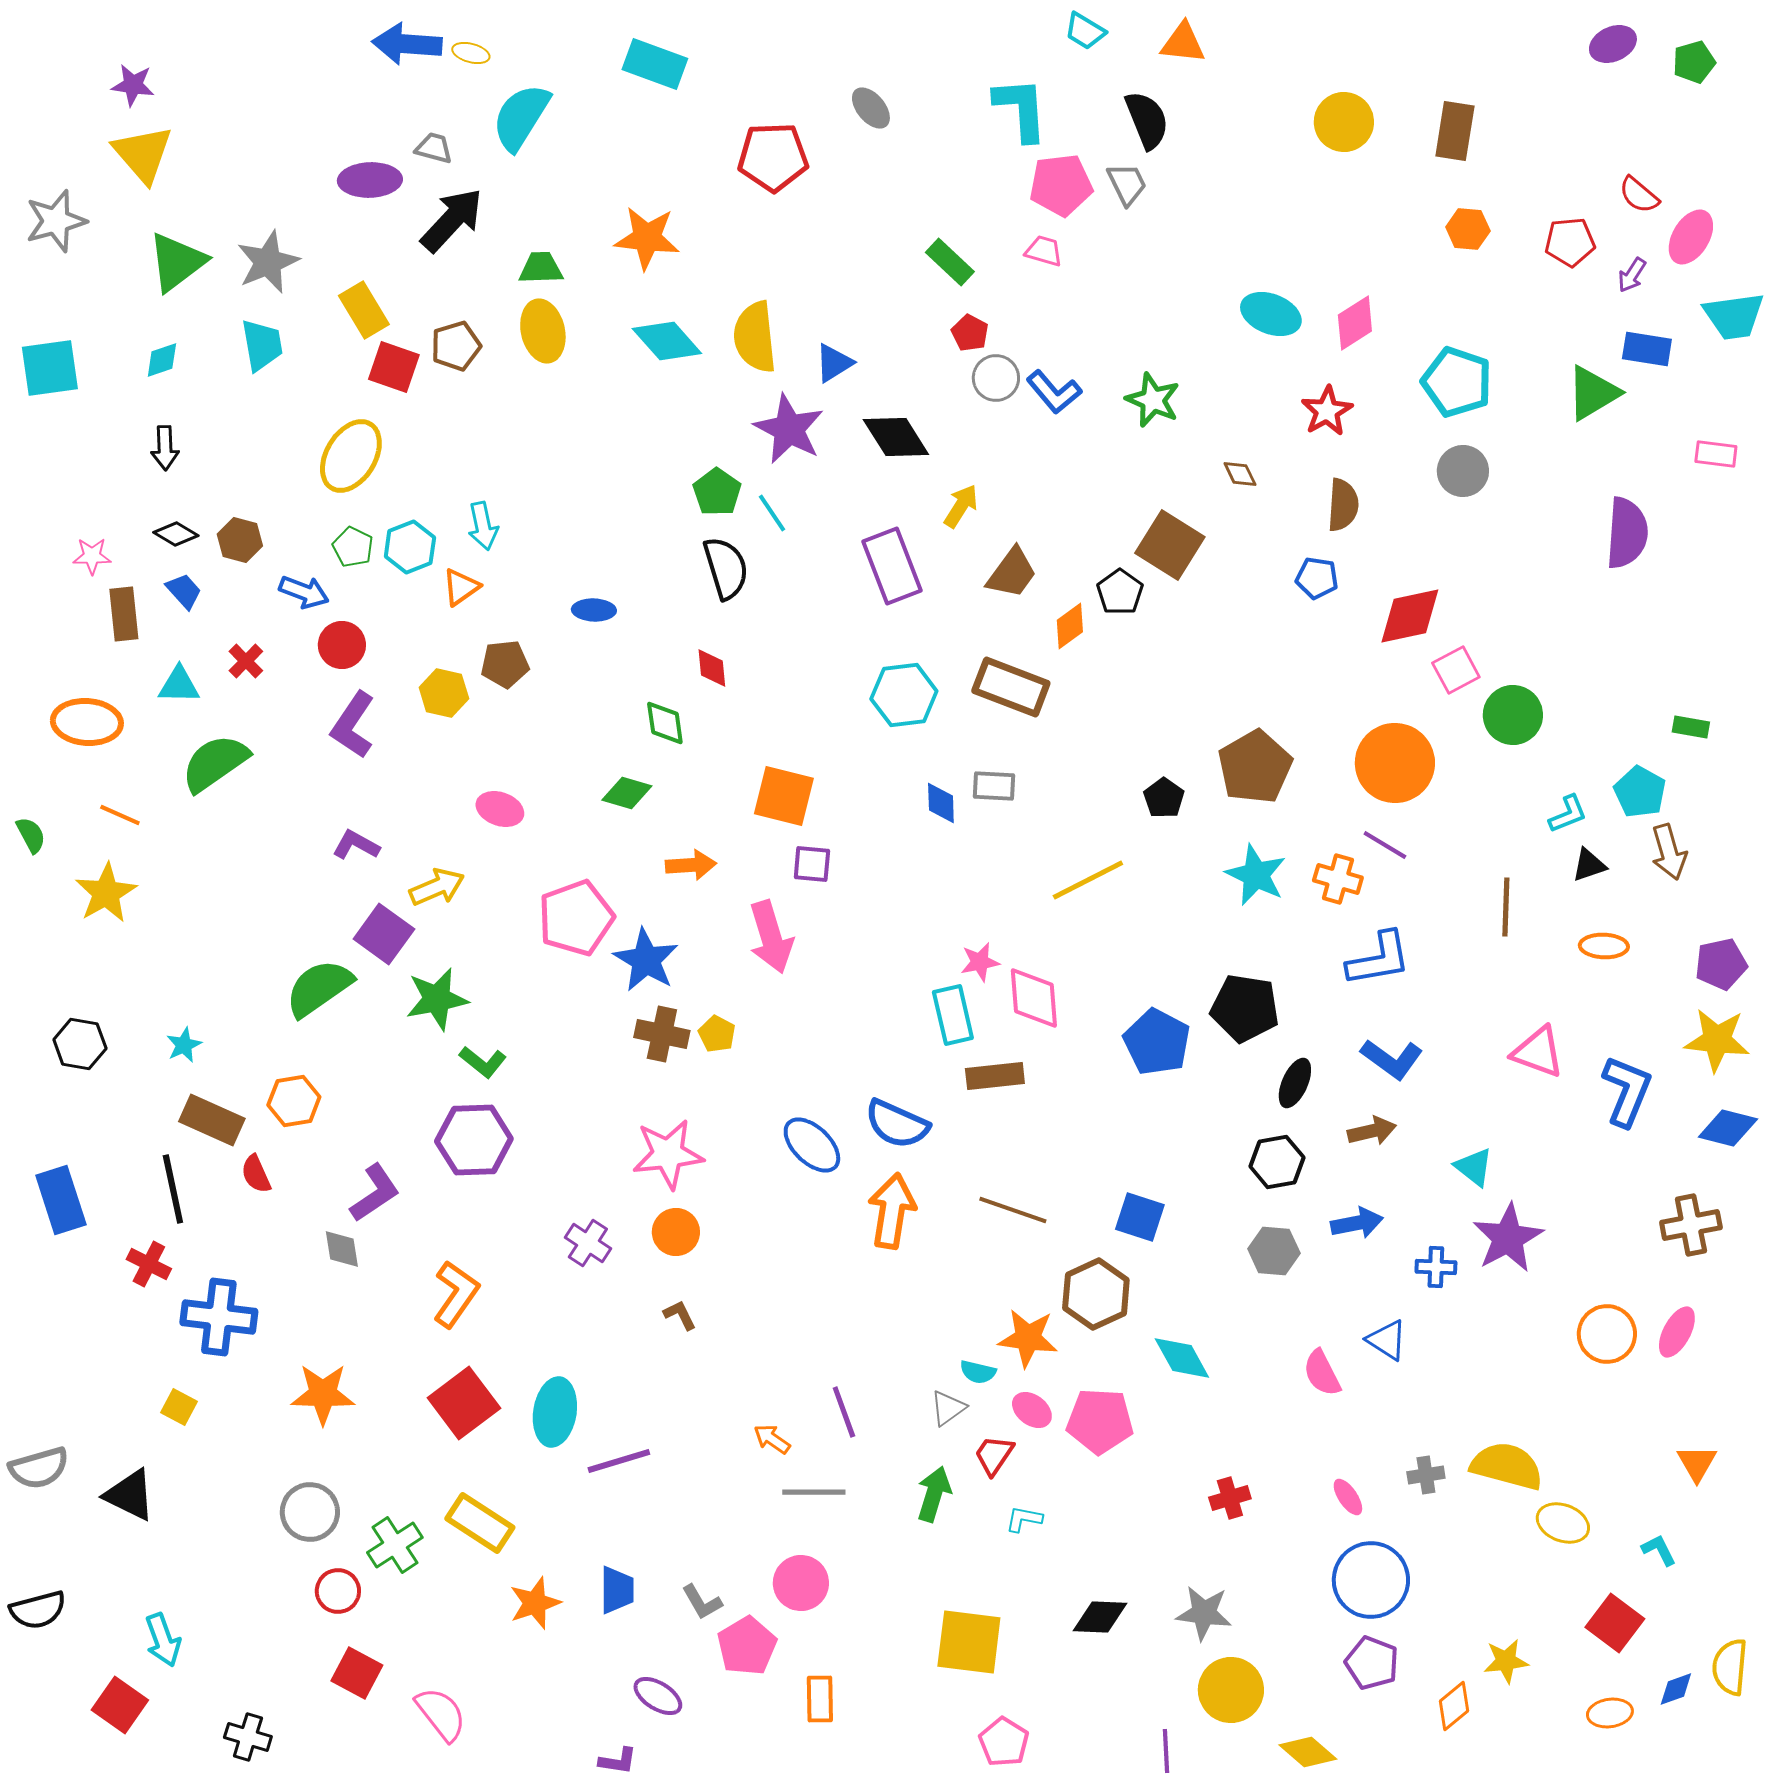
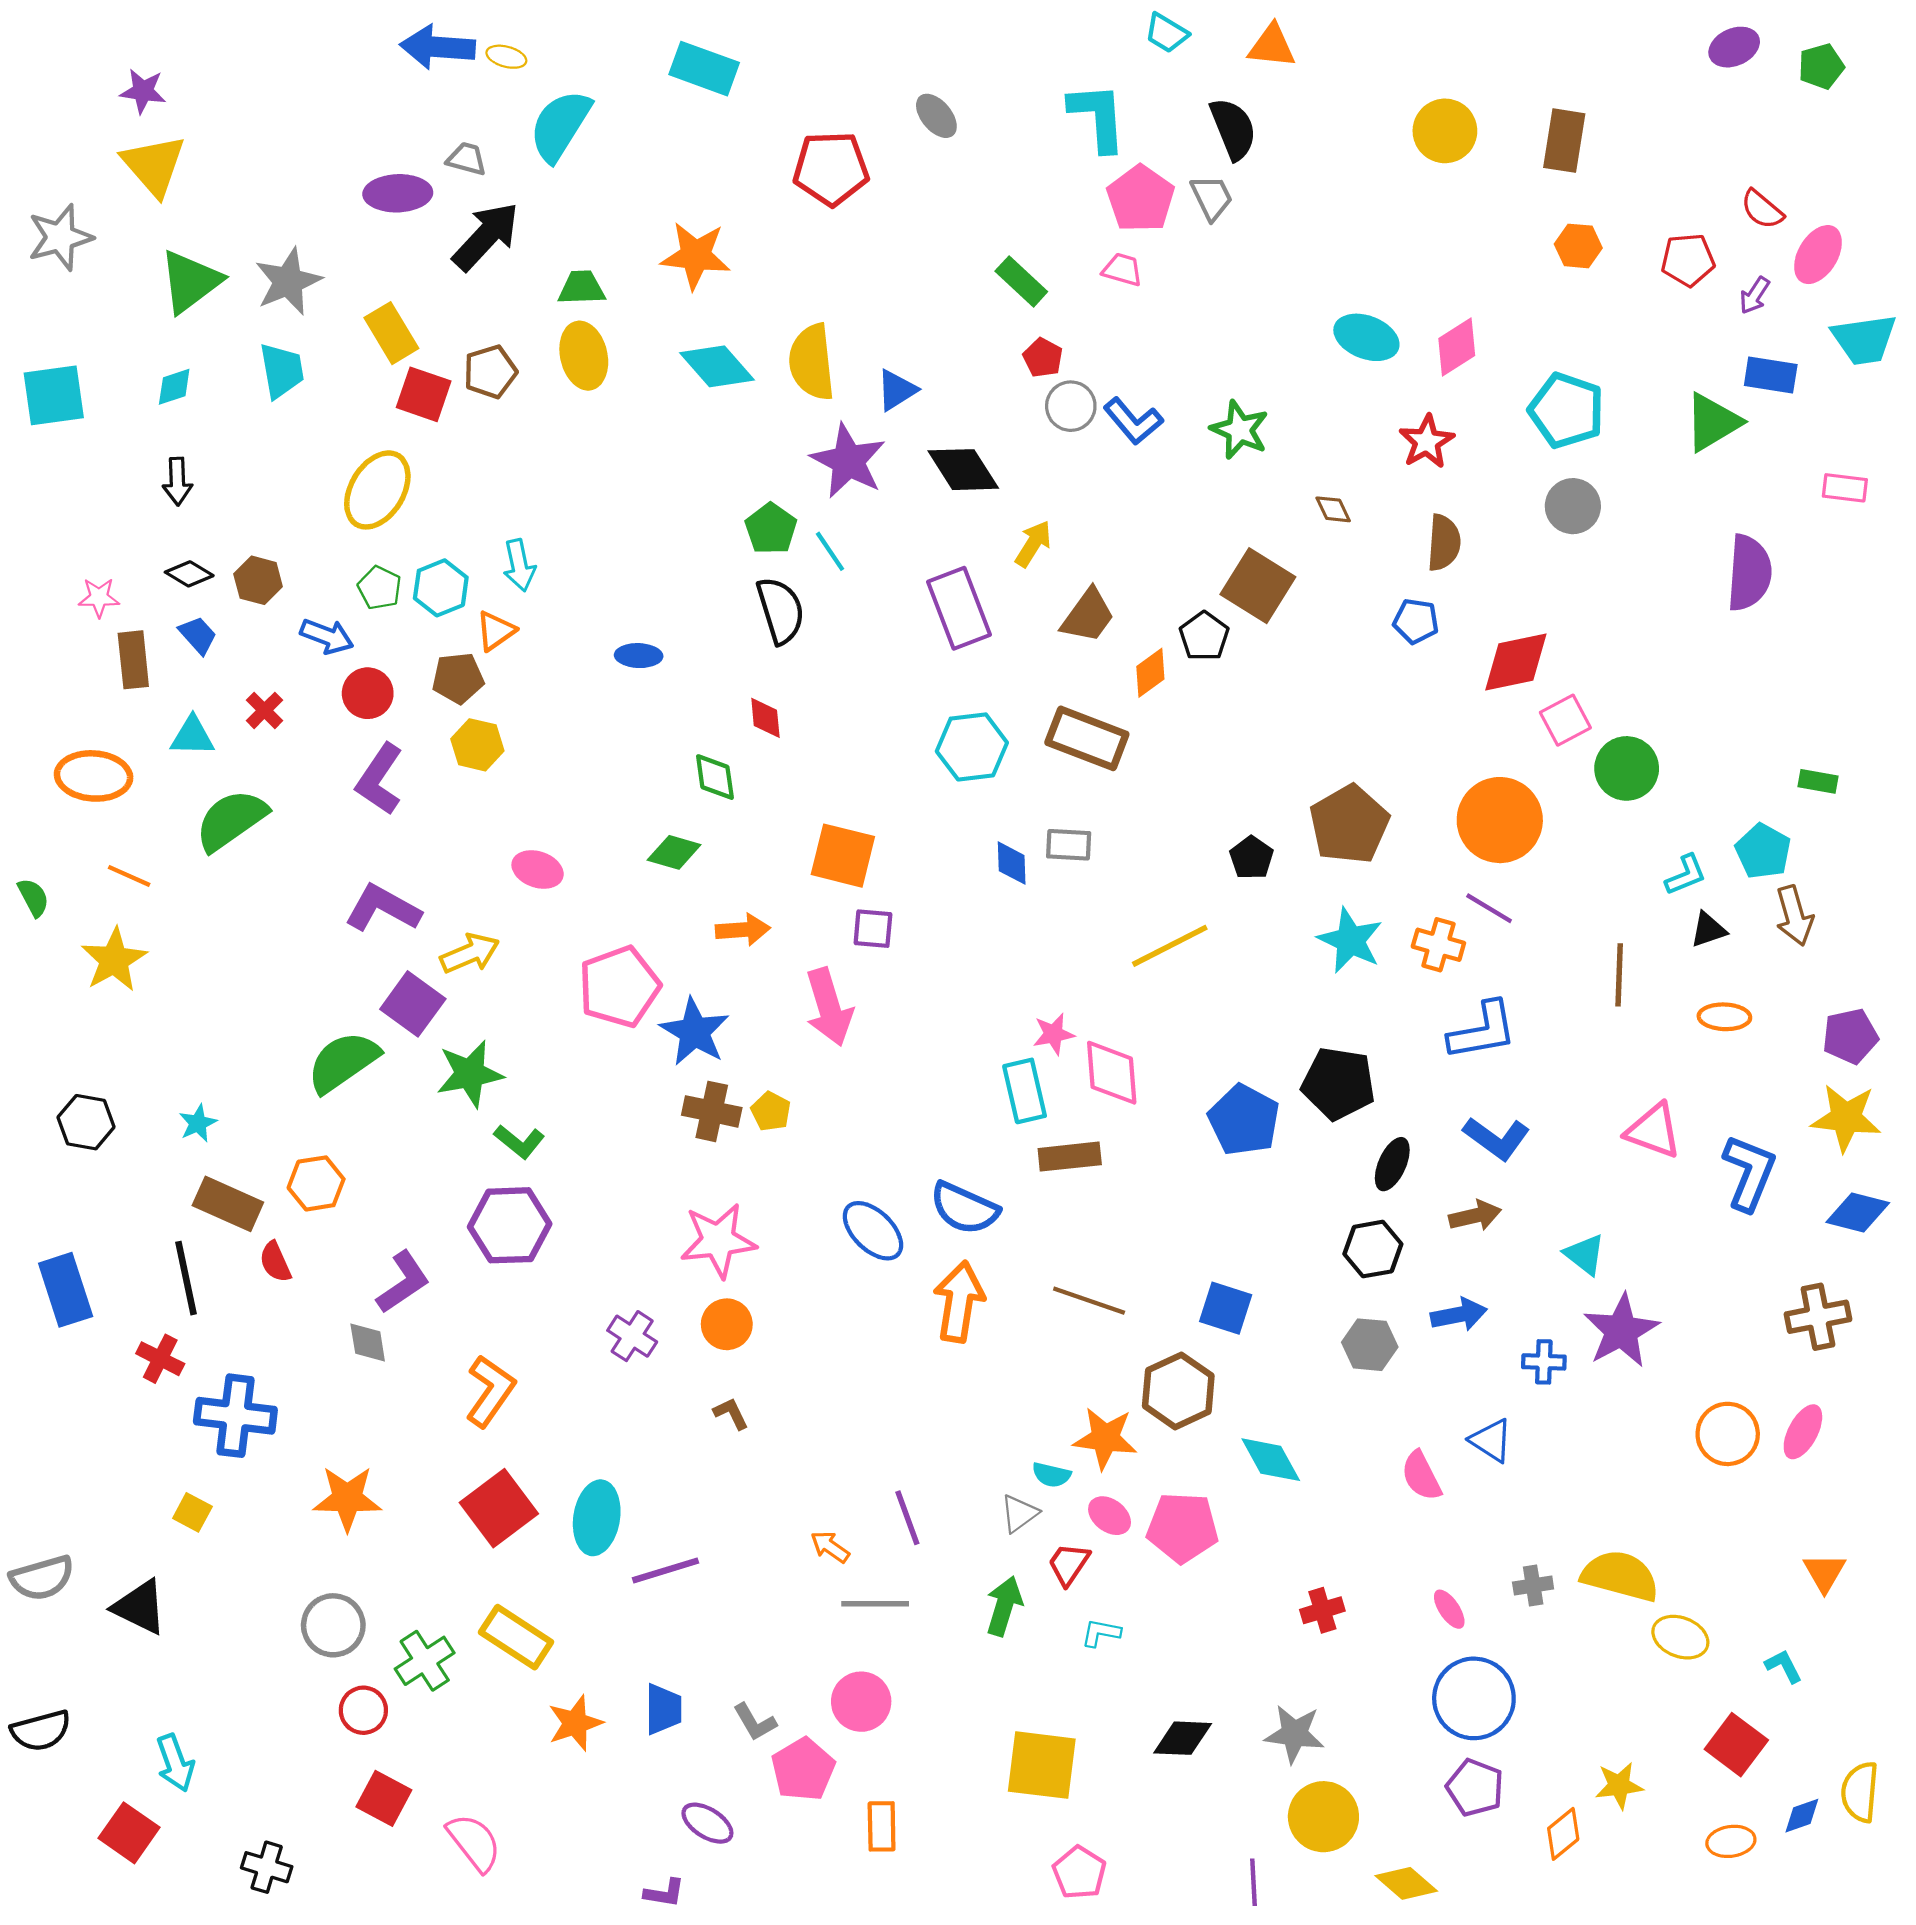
pink pentagon: (1061, 185) -> (1141, 199), turned -30
brown pentagon: (505, 664) -> (458, 678), moved
purple L-shape: (356, 845) -> (383, 908), size x1.5

